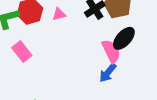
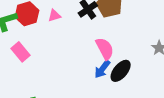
black ellipse: (124, 38) -> (121, 71), moved

